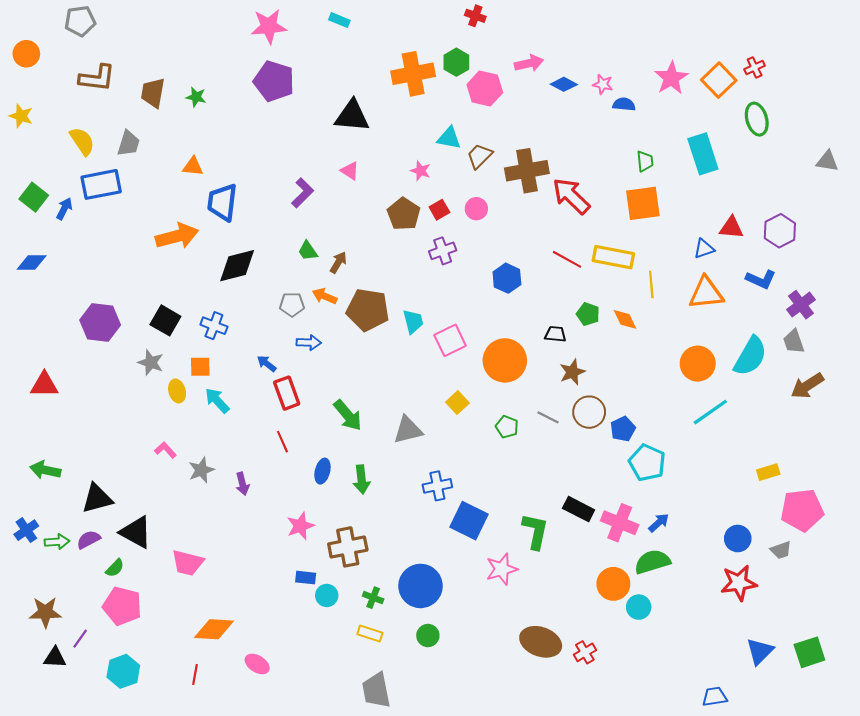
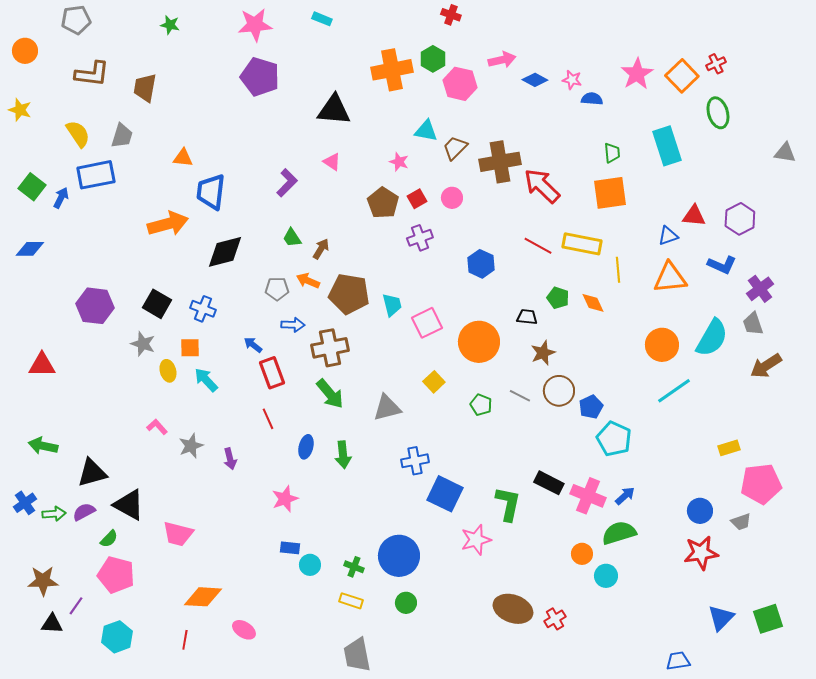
green star: (196, 97) -> (170, 25), moved
brown cross: (348, 547) -> (330, 348), moved
orange circle: (613, 584) -> (582, 554), size x0.7

